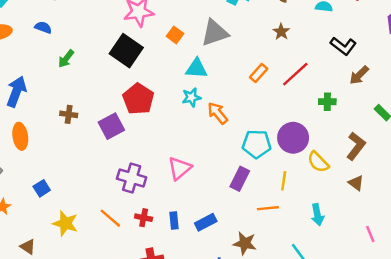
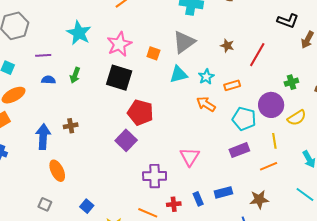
brown star: (281, 32) -> (227, 46), moved
green arrow: (66, 59) -> (75, 75), moved
orange rectangle: (259, 73) -> (232, 85), moved, turned 49
cyan star: (191, 97) -> (206, 77), moved
green cross: (327, 102) -> (291, 82), moved
brown cross: (69, 114) -> (71, 126), moved
cyan pentagon: (257, 144) -> (244, 119), turned 30
yellow semicircle: (318, 162) -> (297, 118), turned -60
purple rectangle: (240, 179) -> (239, 150), turned 60
blue rectangle: (206, 222) -> (223, 192), turned 30

